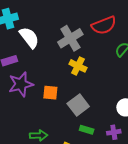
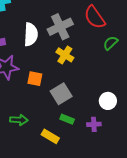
red semicircle: (104, 25) -> (95, 17), turned 70
white semicircle: (29, 38) -> (31, 34), moved, turned 35

